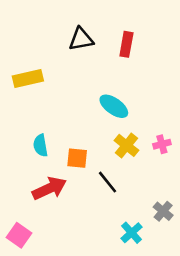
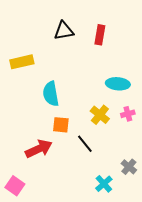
cyan ellipse: (114, 106) -> (118, 84), moved, turned -30
cyan semicircle: (40, 145) -> (51, 94), moved, size x1.4

